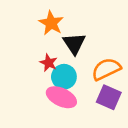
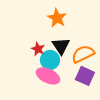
orange star: (51, 23) -> (57, 18), moved
black triangle: (74, 43) -> (61, 46), moved

